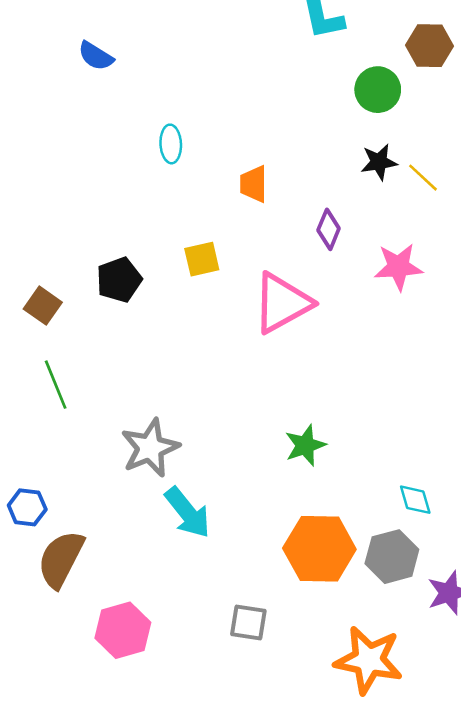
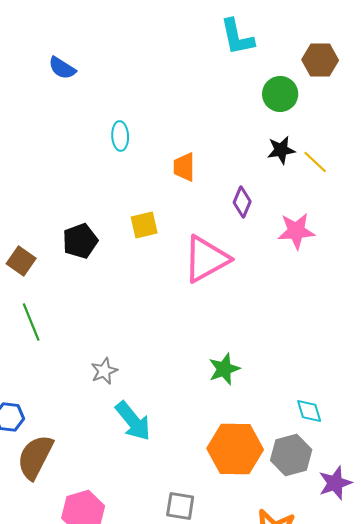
gray star: (150, 448) -> (104, 371), size x0.6

